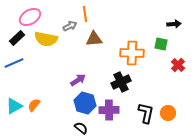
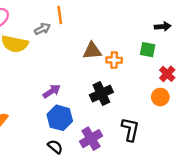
brown triangle: (94, 39) -> (92, 51), moved
orange cross: (132, 53) -> (114, 60), size x0.6
purple cross: (109, 110) -> (91, 139), moved, turned -30
orange circle: (168, 113) -> (160, 97), moved

